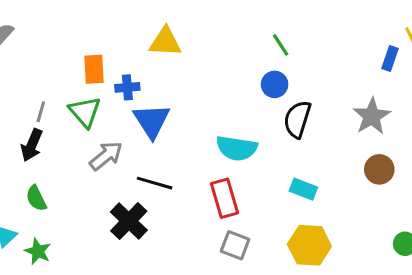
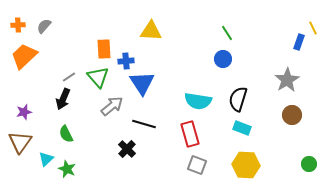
gray line: (41, 112) -> (69, 77), turned 40
black semicircle: (297, 119) -> (238, 99), moved
black cross: (129, 221) -> (127, 149), size x0.7

